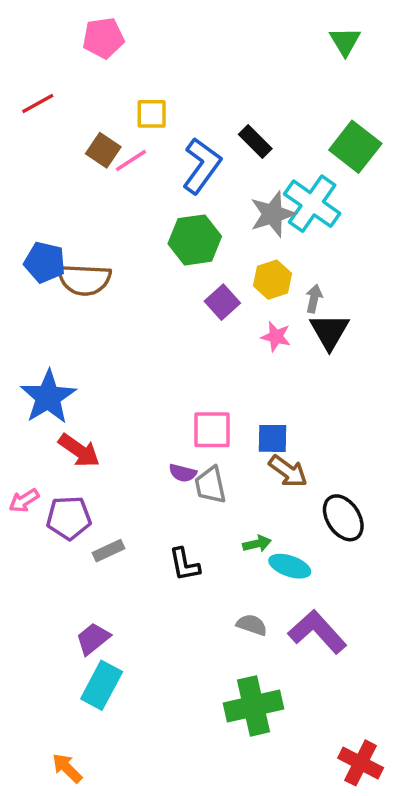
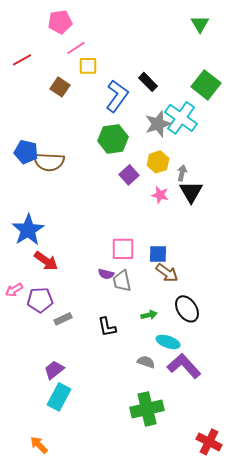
pink line: (131, 161) -> (76, 48), moved
black ellipse: (343, 518) -> (187, 309), moved
cyan ellipse: (290, 566) -> (168, 342), moved

